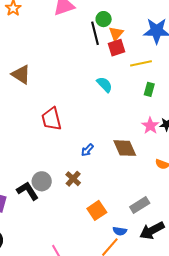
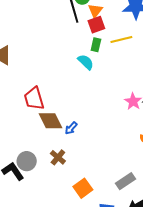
green rectangle: (149, 89) -> (96, 45), moved
brown diamond: (125, 148) -> (51, 121), moved

